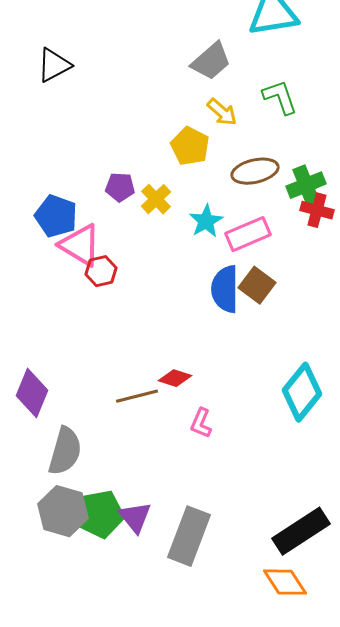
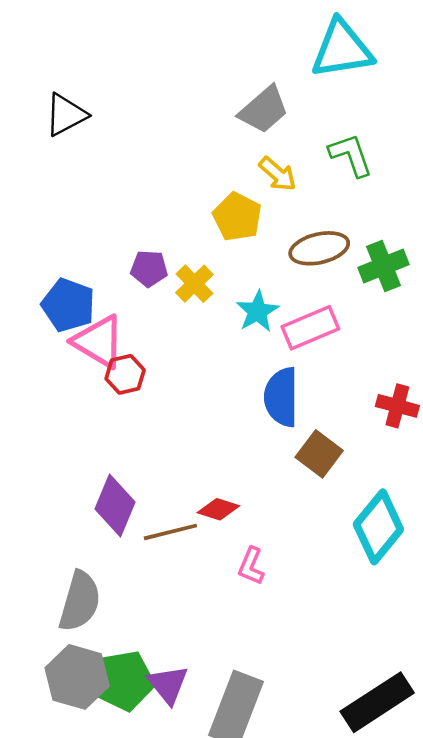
red cross: (317, 210) -> (397, 406), moved
brown square: (257, 285) -> (319, 454), moved
purple diamond: (32, 393) -> (115, 505), moved

